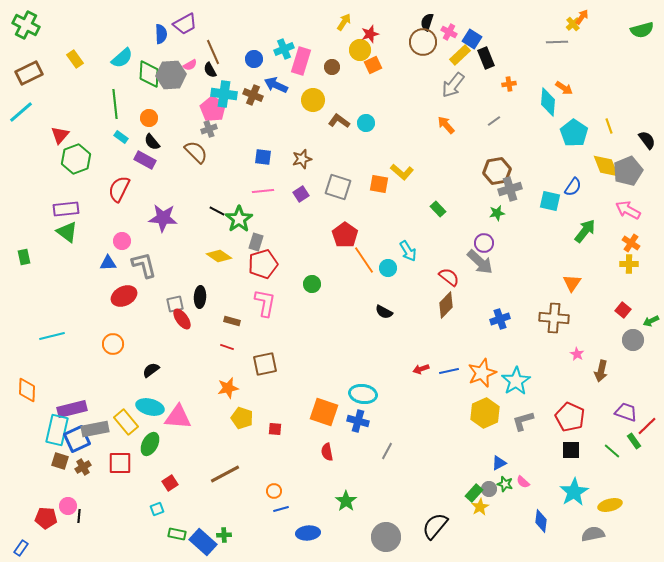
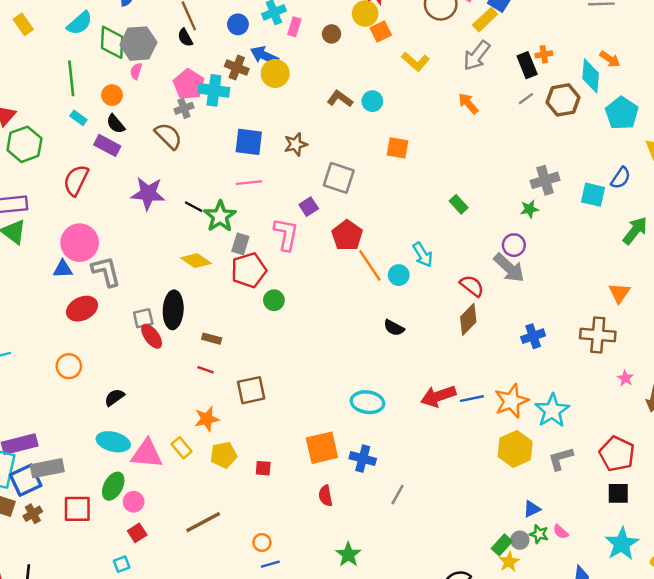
black rectangle: (486, 58) -> (527, 65), moved
pink rectangle: (301, 61) -> (294, 27), size x0.6
pink semicircle: (190, 65) -> (136, 71), moved, turned 136
cyan cross: (224, 94) -> (214, 90), moved
yellow circle: (313, 100) -> (275, 74), moved
blue square: (263, 157) -> (249, 142), size x1.4
brown hexagon: (497, 171) -> (563, 100), moved
yellow L-shape: (402, 172) -> (415, 62), moved
orange square: (379, 184) -> (397, 148), moved
purple square: (301, 194) -> (309, 207), moved
purple star: (163, 218) -> (148, 193), moved
pink circle: (122, 241) -> (80, 243), size x1.8
green circle: (312, 284) -> (274, 300), moved
black ellipse: (200, 297) -> (173, 310), size x1.4
pink L-shape: (265, 303) -> (286, 234), moved
red arrow: (421, 369) -> (438, 396), size x1.8
cyan ellipse: (363, 394) -> (368, 402), moved
orange square: (324, 412) -> (322, 448), turned -32
yellow pentagon: (242, 418) -> (224, 455), turned -30
yellow rectangle: (126, 422) -> (182, 448), moved, size x0.7
pink circle: (68, 506) -> (134, 502), moved

